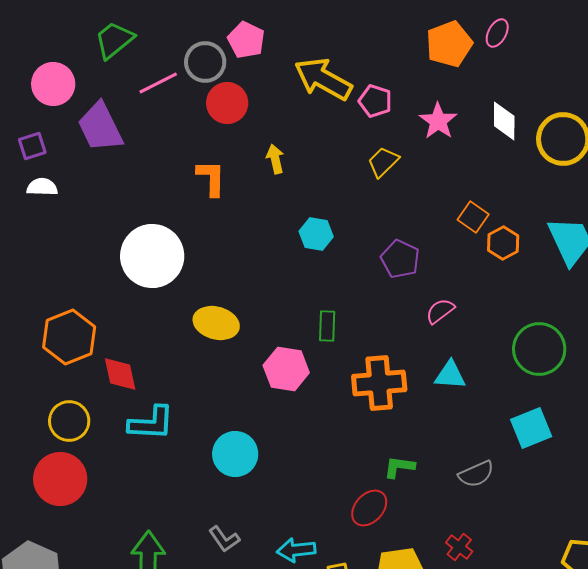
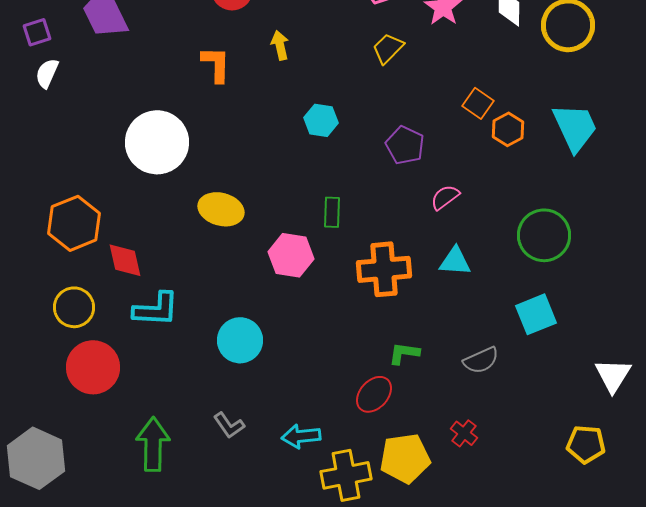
white semicircle: (42, 187) -> (47, 73), turned -68
red circle: (60, 479) -> (93, 367), moved

